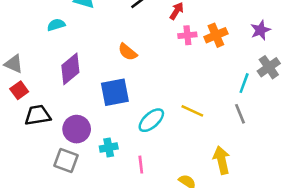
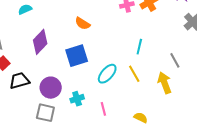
cyan line: (244, 83) -> (139, 47), moved
yellow line: (192, 111) -> (134, 74), moved, turned 42
yellow arrow: (222, 160) -> (165, 83), moved

